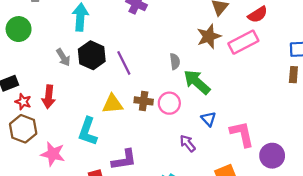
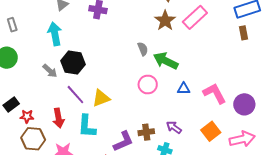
purple line: (124, 63) -> (75, 95), moved
red arrow: (49, 97) -> (58, 118), moved
brown cross: (144, 101) -> (146, 132), moved
blue triangle: (209, 119) -> (184, 89), turned -32
purple arrow: (188, 143) -> (174, 127), moved

